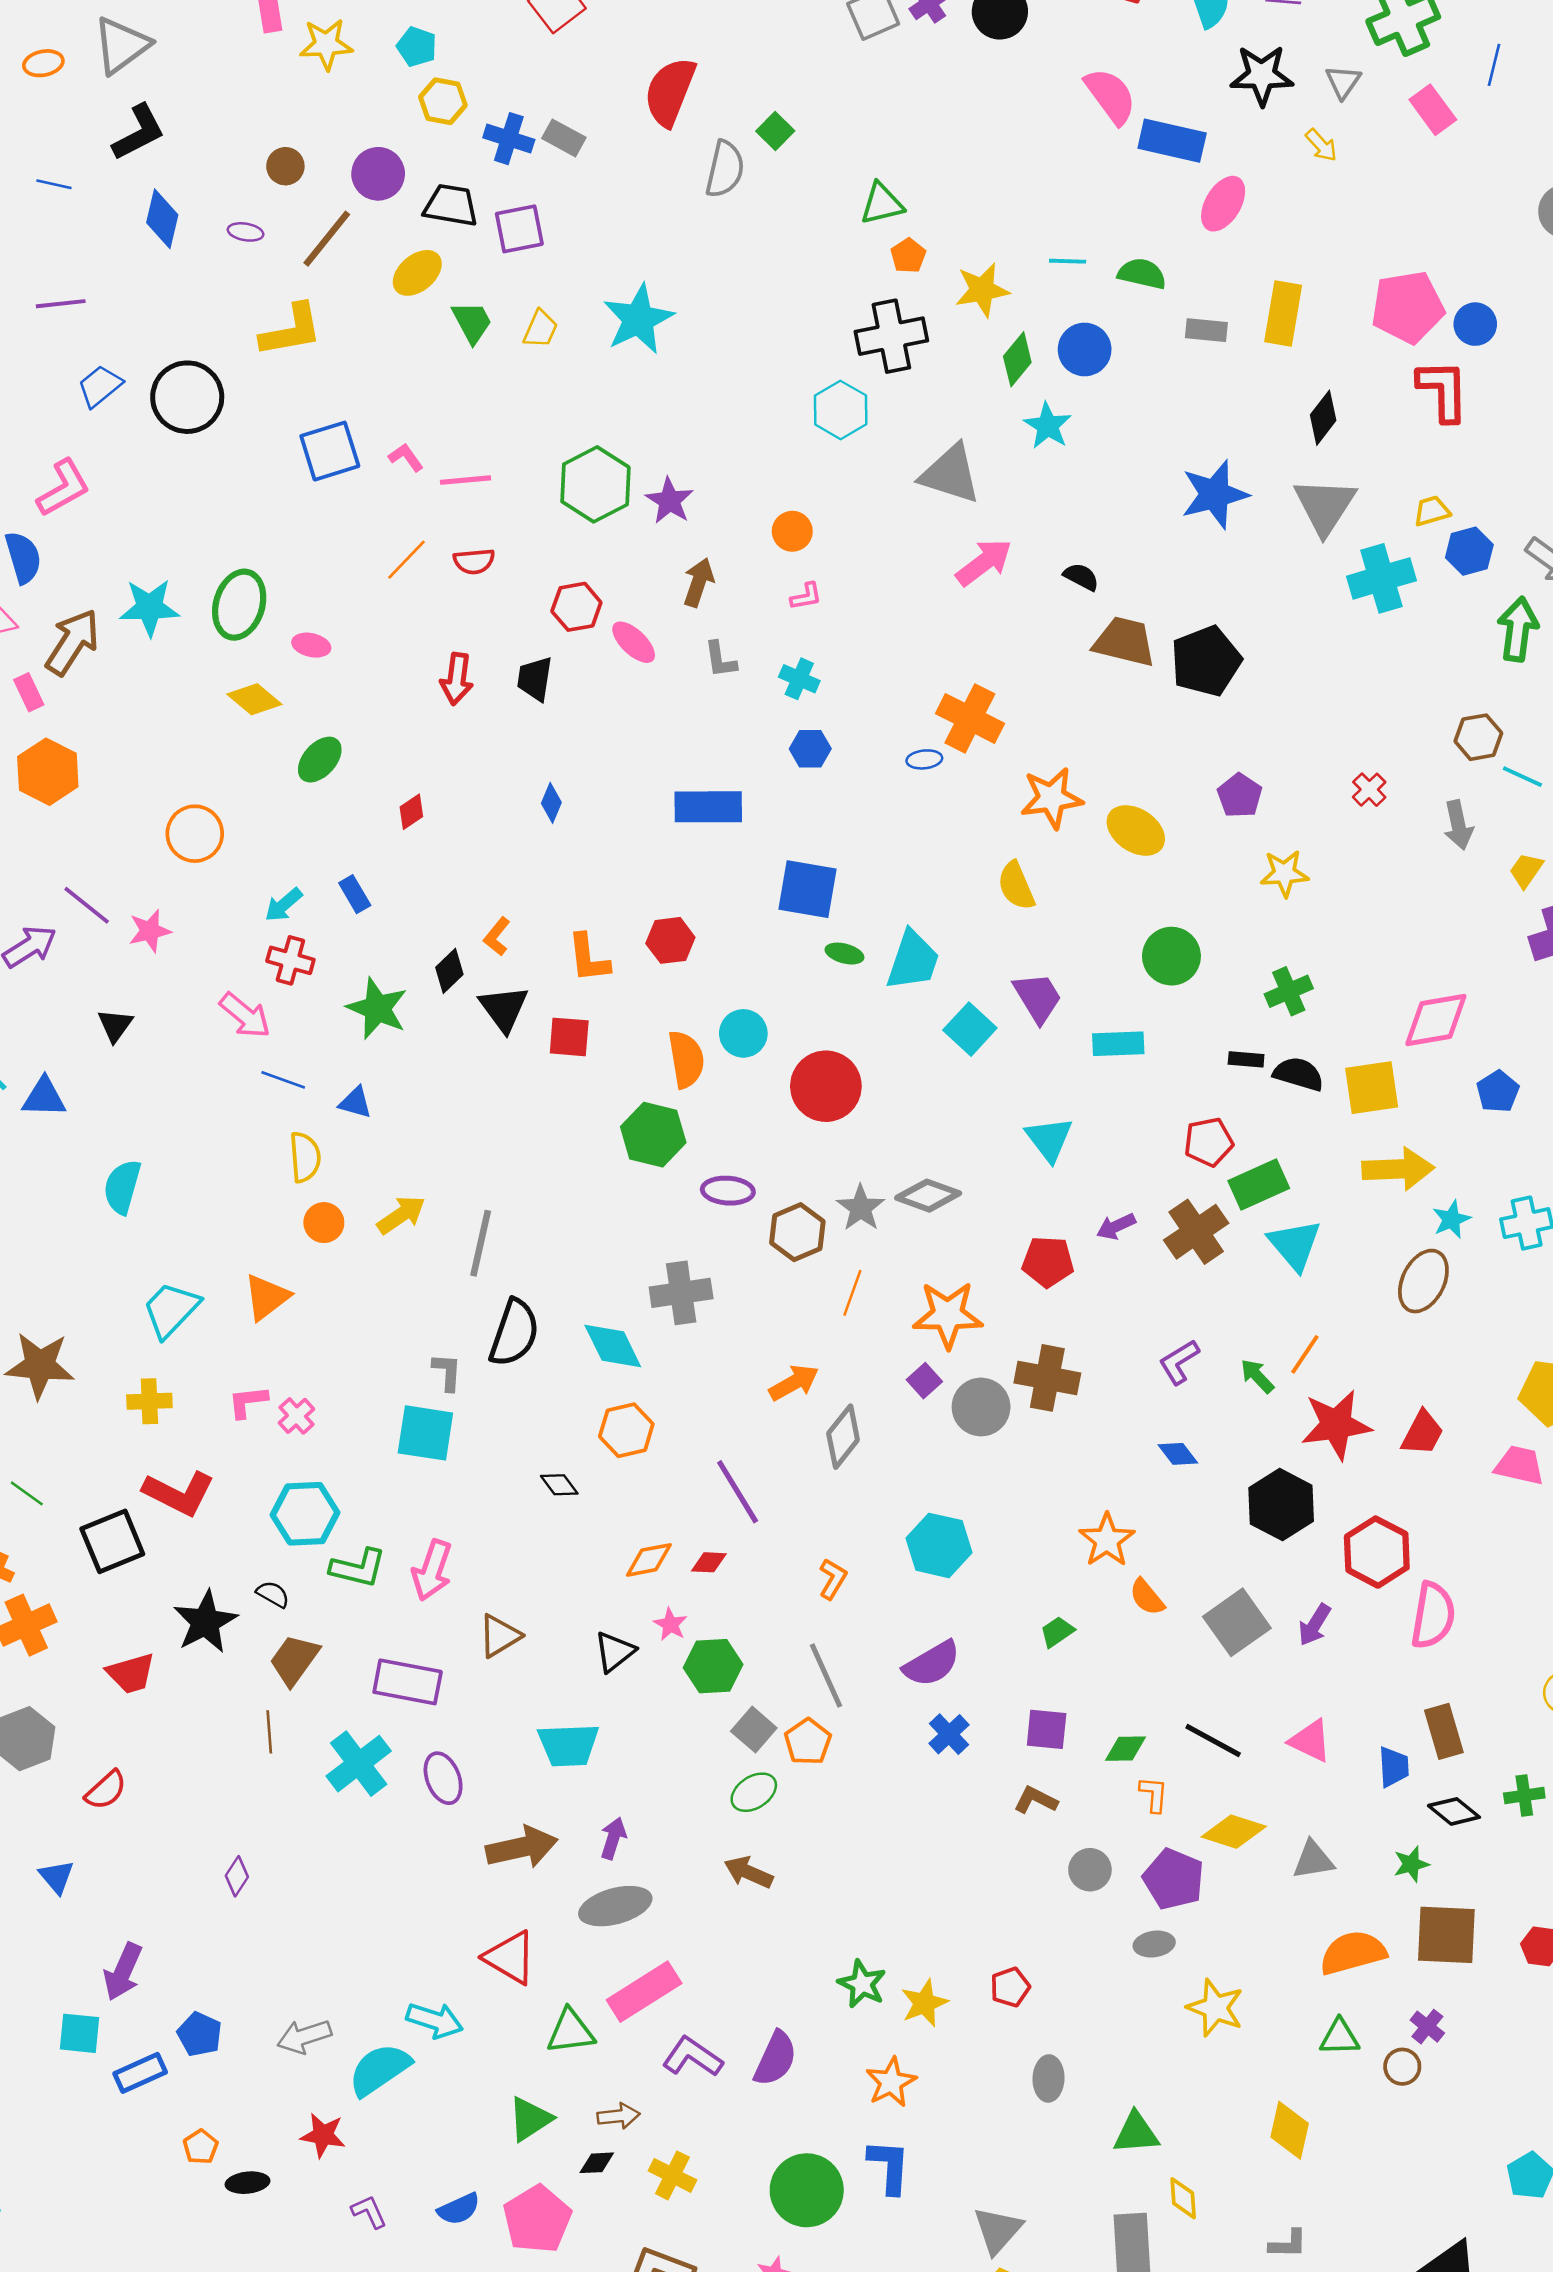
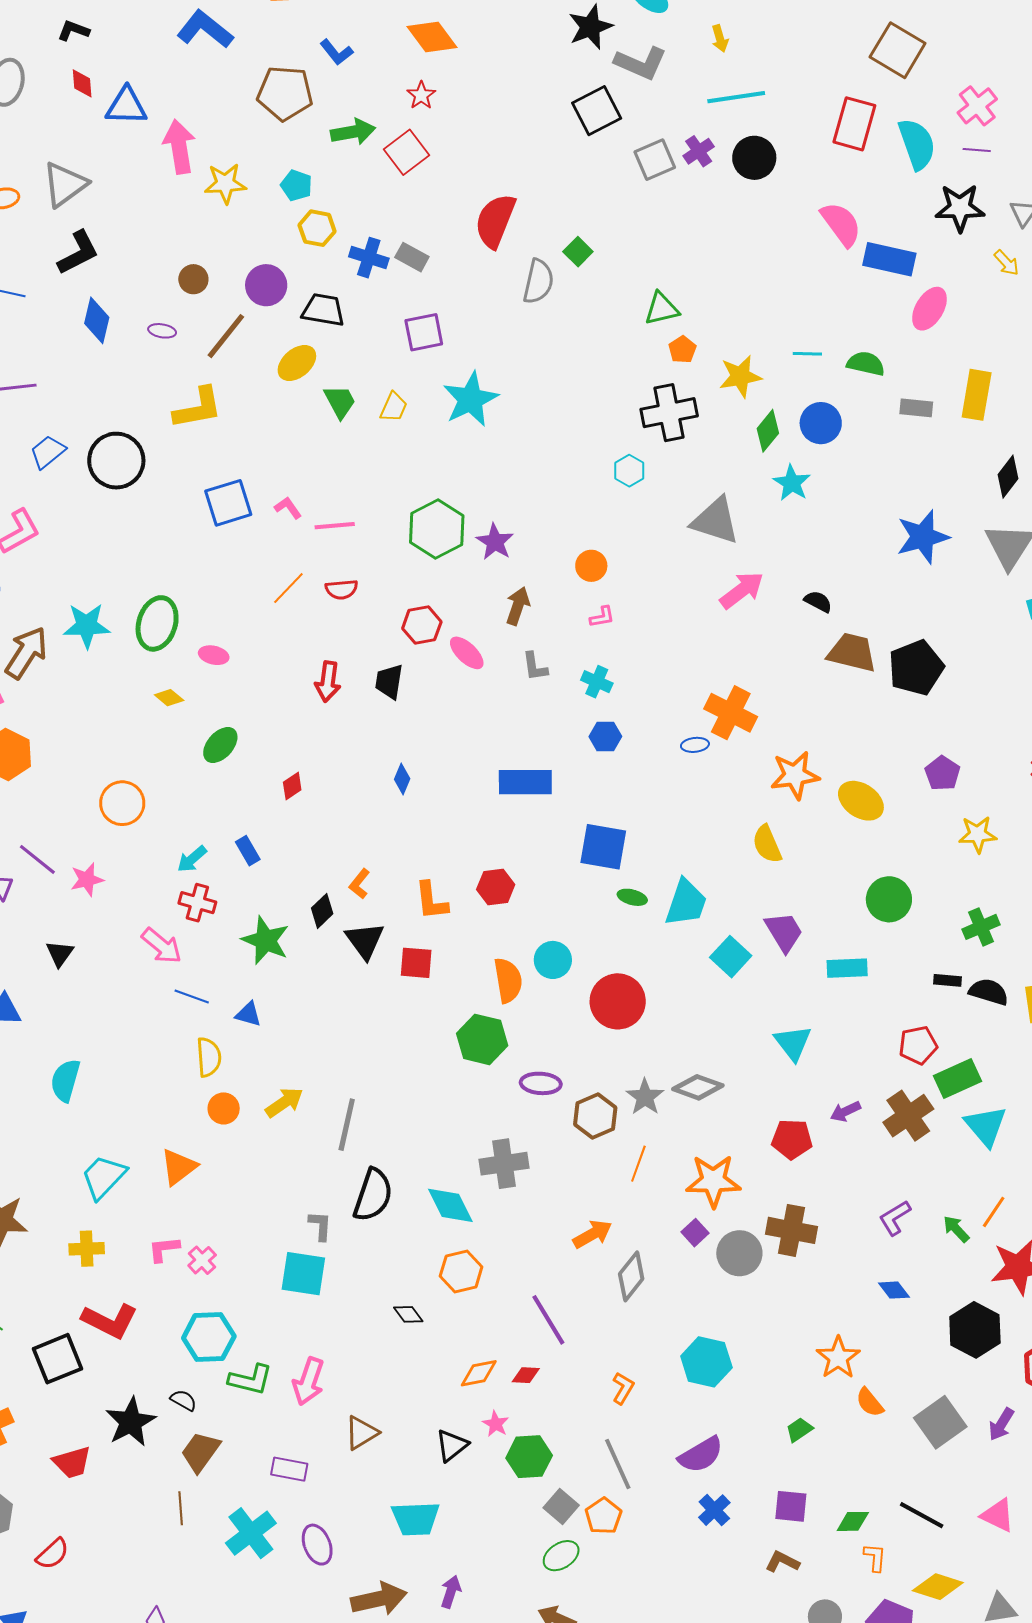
purple square: (519, 229) -> (424, 332), moved
cyan hexagon: (841, 410) -> (629, 471), size x0.7
yellow diamond: (254, 699) -> (169, 698), size x0.7
purple rectangle: (408, 1682) -> (289, 1469), size x0.7

